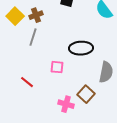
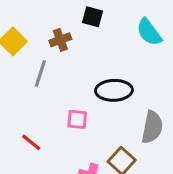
brown cross: (36, 15) -> (60, 40), moved

